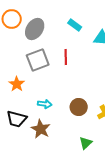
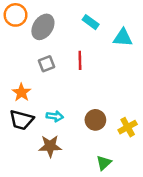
gray square: (38, 60) -> (47, 64), size x0.6
black trapezoid: (17, 119) -> (21, 120), moved
brown star: (41, 129) -> (50, 146), turned -30

